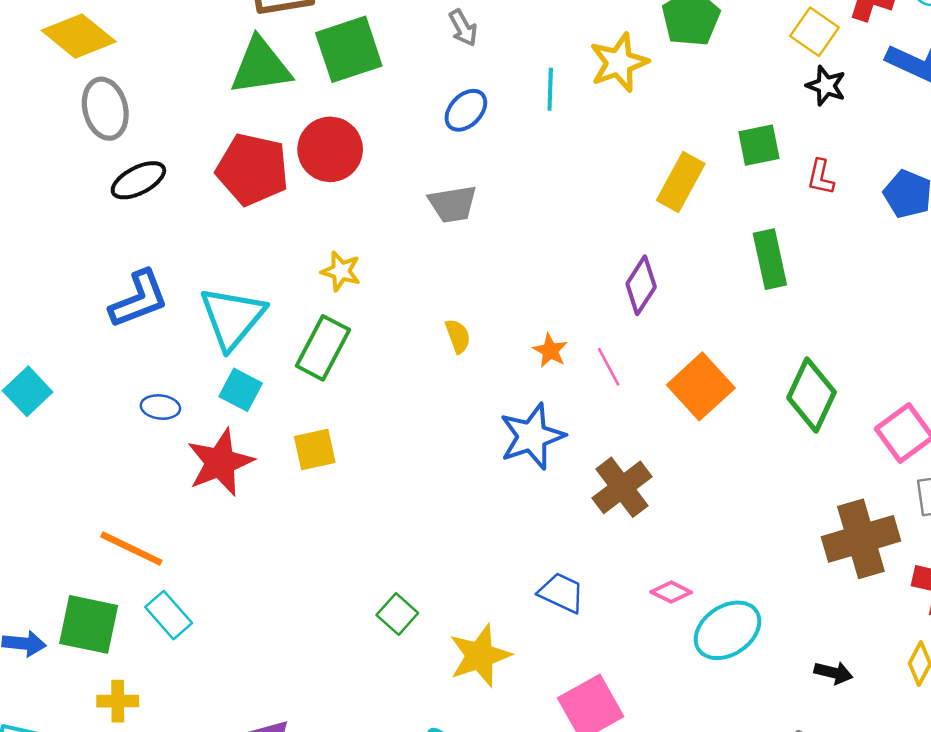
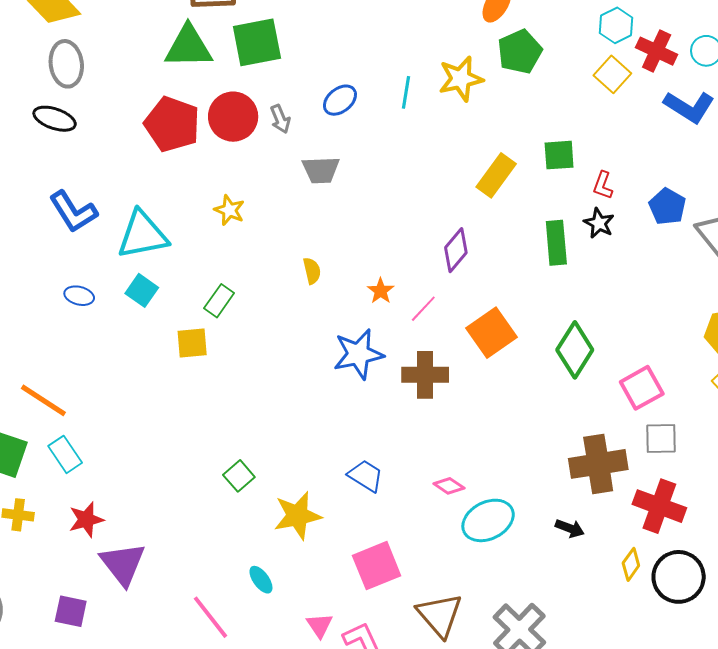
gray arrow: (463, 28) -> (280, 119), moved
black star: (826, 86) -> (599, 223), moved
black ellipse: (138, 180) -> (55, 119), moved, turned 39
blue L-shape: (139, 299) -> (73, 212), turned 72
cyan triangle: (232, 318) -> (142, 235), turned 32
green rectangle: (323, 348) -> (219, 301), moved, size x0.7
pink line: (609, 367) -> (423, 309), turned 64
red star: (220, 462) -> (86, 520), moved, size x0.7
brown cross: (622, 487) -> (425, 375), moved, turned 30
black arrow: (833, 673) -> (570, 528), moved

